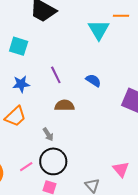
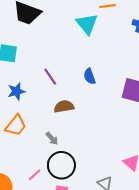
blue semicircle: (93, 80) -> (90, 76), turned -133

